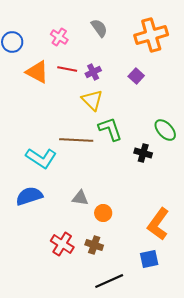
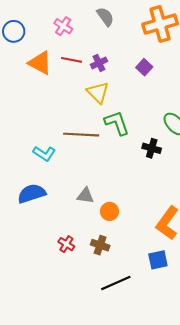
cyan L-shape: (41, 158) -> (44, 154), size x0.7
red cross: (62, 244) -> (66, 244), size x0.7

